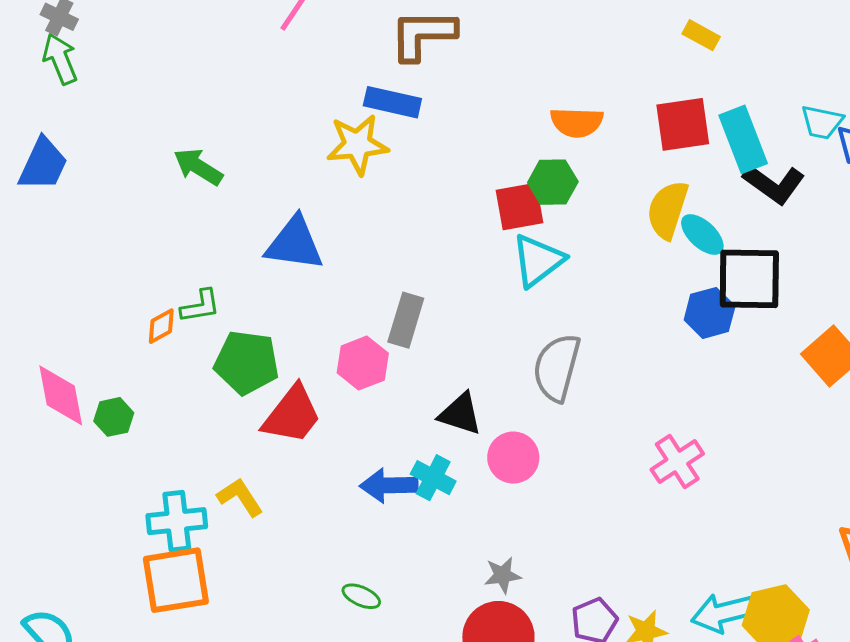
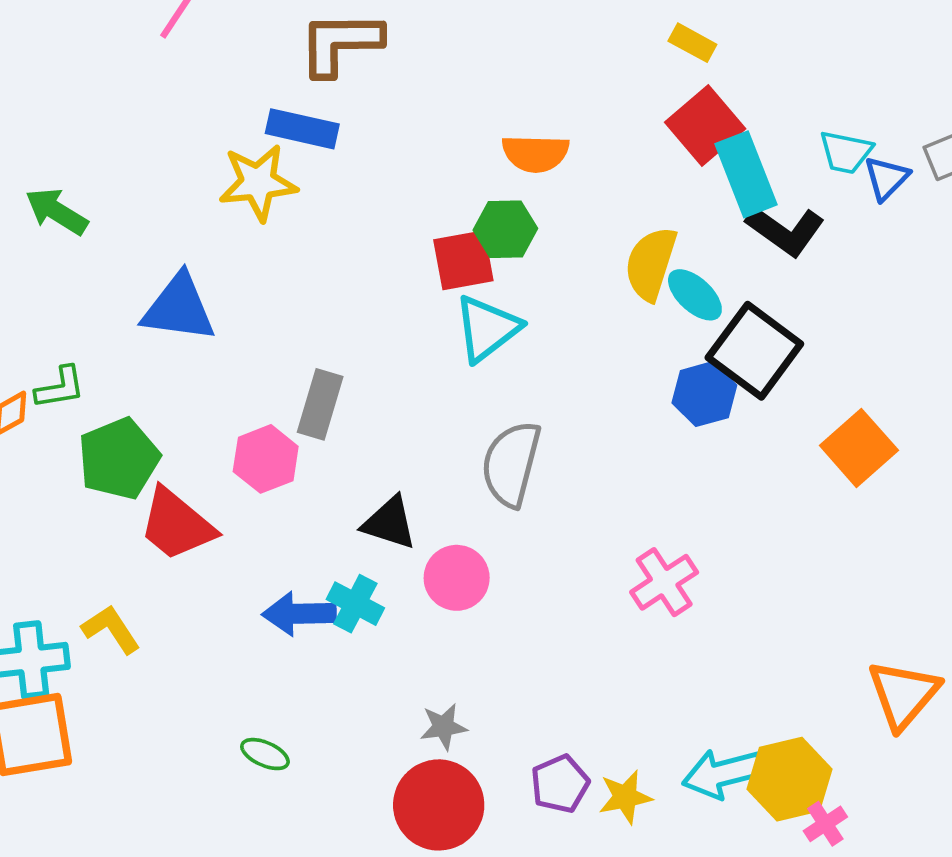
red square: (683, 124) -> (705, 126), moved, turned -32
black square: (749, 279) -> (754, 351), turned 36
green pentagon: (247, 362) -> (119, 459), turned -30
red trapezoid: (292, 415) -> (177, 525), turned 92

